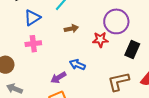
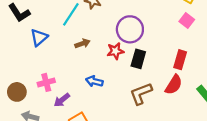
pink cross: (33, 44) -> (46, 82), moved
black rectangle: (132, 49) -> (138, 59), moved
purple arrow: (58, 78) -> (62, 100), moved

